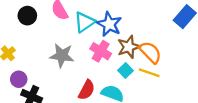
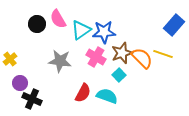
black circle: (27, 16) -> (37, 24), moved
blue star: (109, 24) -> (104, 32), turned -30
yellow line: (149, 73) -> (163, 54), moved

